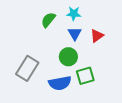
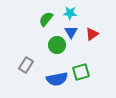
green circle: (68, 57) -> (57, 45), moved
gray rectangle: (27, 68) -> (26, 65), size x0.7

